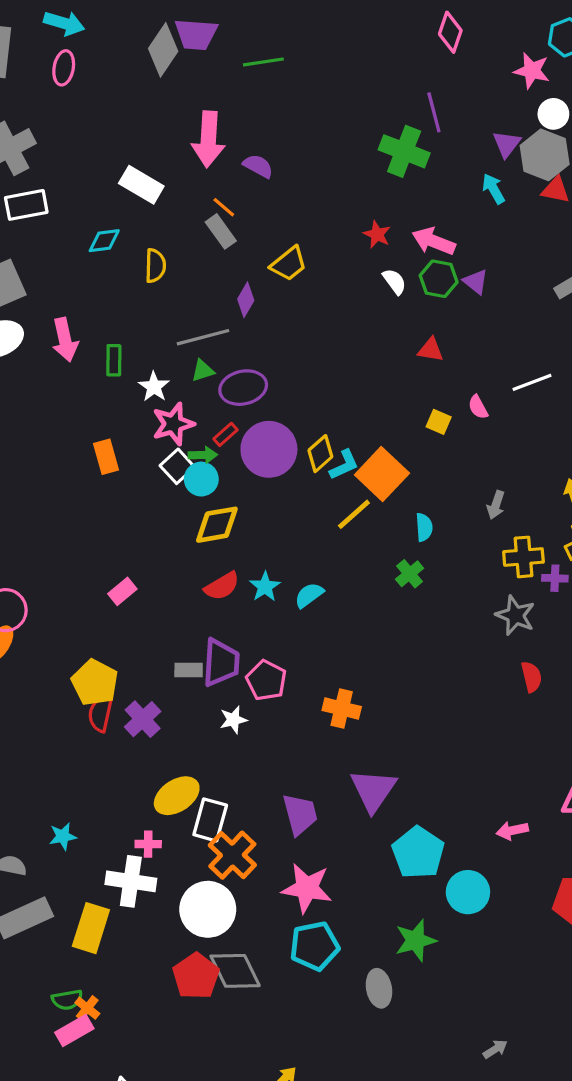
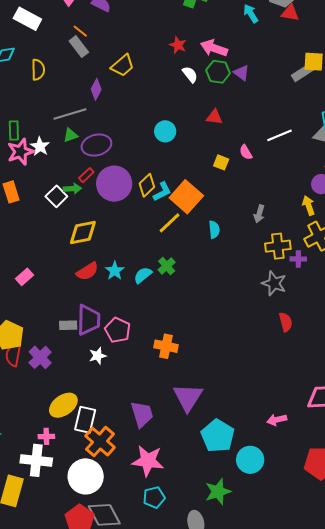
pink star: (173, 424) -> (21, 152), moved
cyan circle: (201, 479) -> (165, 131), moved
green cross: (410, 574) -> (167, 266), moved
cyan pentagon: (314, 946) -> (154, 497), size x0.7

